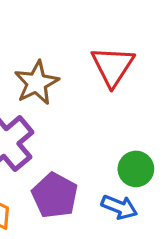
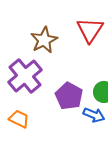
purple pentagon: (55, 195) -> (69, 96), moved

